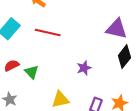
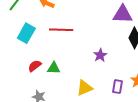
green triangle: (32, 72) -> (54, 68), turned -32

